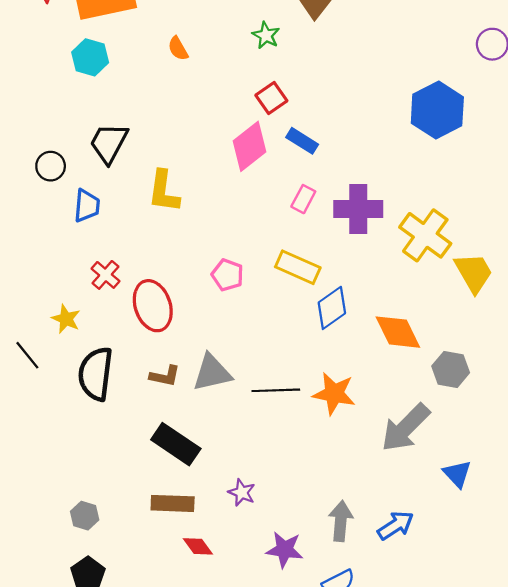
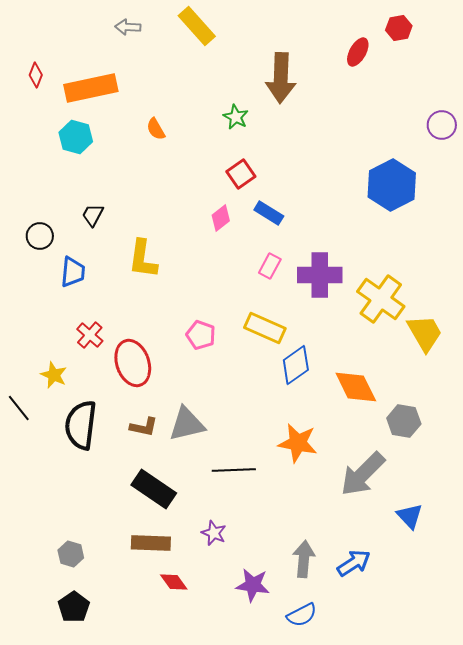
black trapezoid: (109, 143) -> (93, 215), size x0.6
pink diamond: (249, 146) -> (221, 218), size x0.6
black line: (276, 390) -> (234, 470), moved

